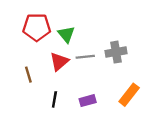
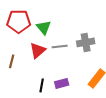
brown line: (28, 75) -> (12, 61), turned 32
black line: (54, 99) -> (42, 85), moved

